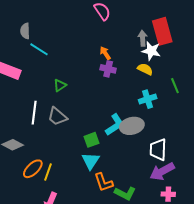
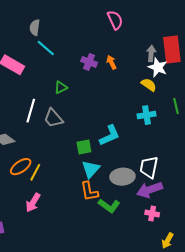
purple cross: (108, 69) -> (89, 62), moved
gray ellipse: (132, 126) -> (122, 177), moved
cyan triangle: (91, 161) -> (91, 169), moved

